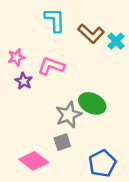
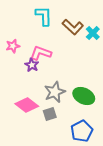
purple star: (24, 81) -> (32, 65), moved
green ellipse: (92, 103) -> (84, 96), moved
pink diamond: (34, 161) -> (27, 105), moved

